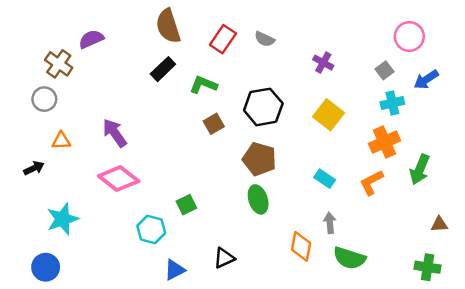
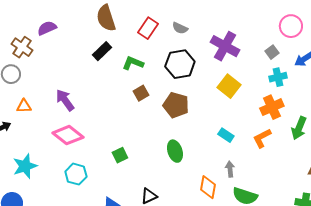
purple cross: (323, 63) -> (225, 46), size x1.8
black hexagon: (263, 107) -> (180, 64), moved
brown pentagon: (259, 159) -> (176, 105), moved
cyan hexagon: (151, 229) -> (76, 174), moved

